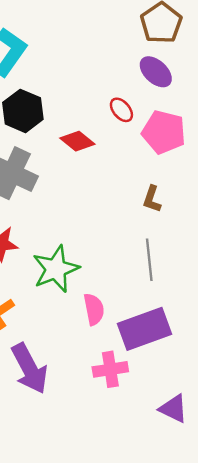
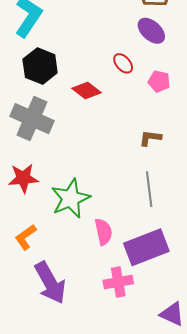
pink pentagon: (164, 132) -> (159, 81), size x0.6
brown L-shape: (152, 199) -> (150, 138), turned 80

